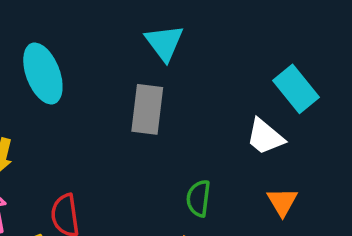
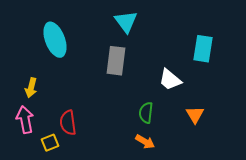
cyan rectangle: (296, 89) -> (203, 49), turned 48
white trapezoid: (265, 137) -> (170, 80), moved

